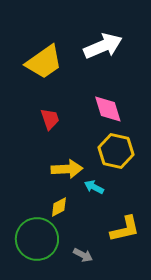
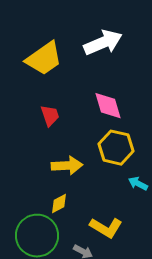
cyan arrow: (94, 187) -> (138, 184), moved
yellow L-shape: (125, 229) -> (106, 228), moved, turned 44

